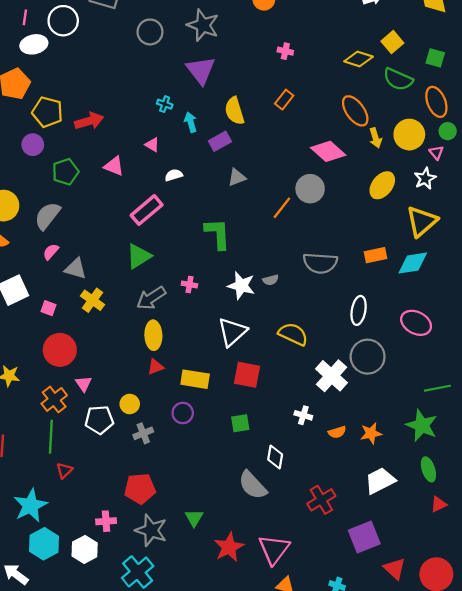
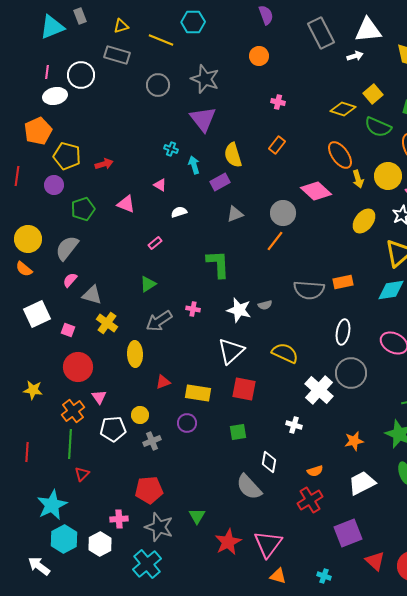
red arrow: (89, 121) -> (104, 164), size x0.7
gray circle: (310, 189) -> (283, 213), moved
pink rectangle: (147, 210) -> (155, 243), size x0.5
orange rectangle: (375, 255) -> (343, 282), moved
green triangle: (139, 256) -> (148, 284), size x0.7
yellow ellipse: (153, 335) -> (135, 354), moved
orange semicircle: (337, 432) -> (315, 471), moved

